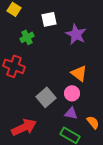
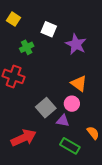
white square: (49, 19) -> (49, 29), turned 35
purple triangle: (71, 113) -> (63, 121), moved

